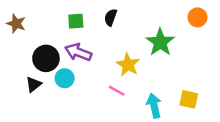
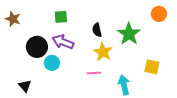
black semicircle: (111, 17) -> (97, 30), moved, turned -32
black triangle: (34, 84) -> (25, 86), moved, turned -32
pink line: (117, 91) -> (94, 73), turned -32
yellow square: (189, 99) -> (152, 67), moved

